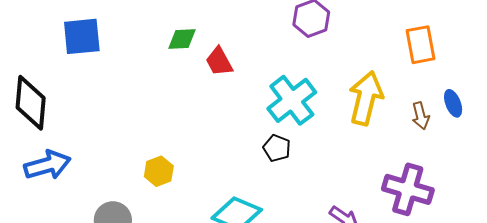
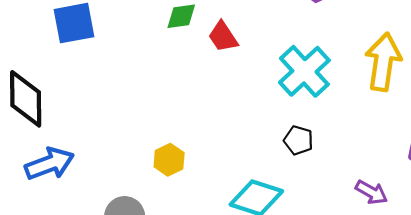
black pentagon: (277, 148) -> (298, 140), moved

